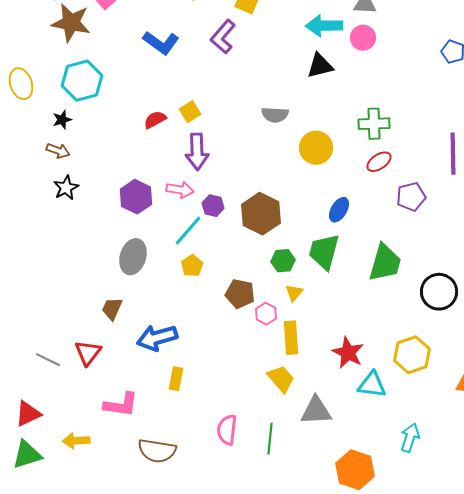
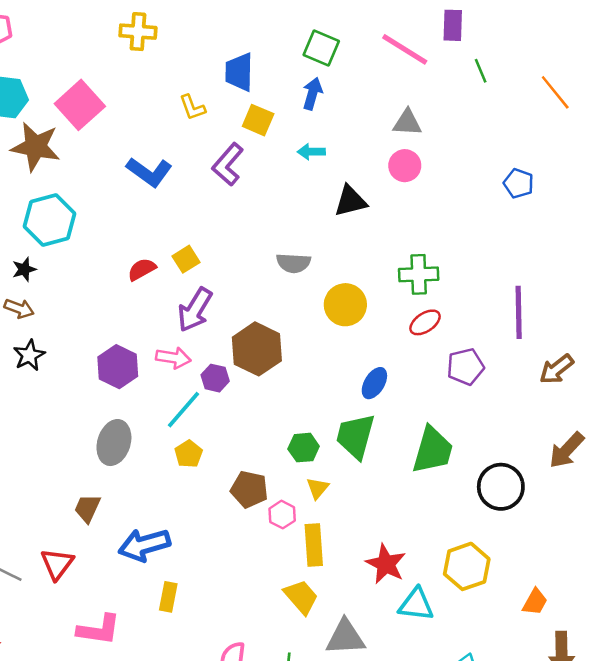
cyan arrow: (324, 26) -> (311, 152), moved, size x0.6
purple arrow: (197, 152) -> (195, 310), turned 33
brown hexagon: (261, 214) -> (257, 349), moved

